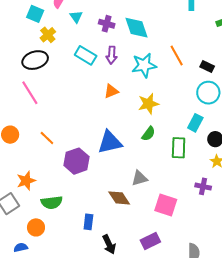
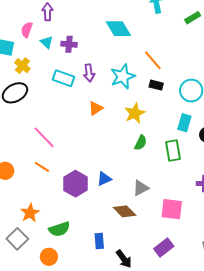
purple cross: (107, 24) -> (69, 44), moved
cyan diamond: (136, 28) -> (118, 29), moved
black rectangle: (207, 66) -> (156, 85), moved
pink line: (30, 93) -> (44, 137), moved
blue triangle: (110, 142) -> (104, 179), moved, size x0.6

